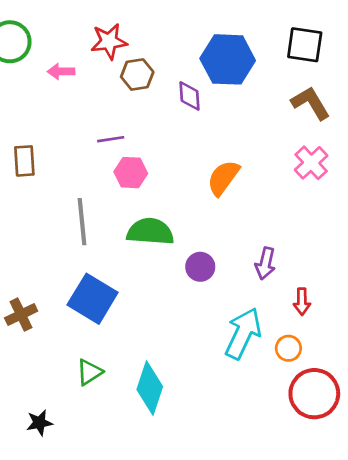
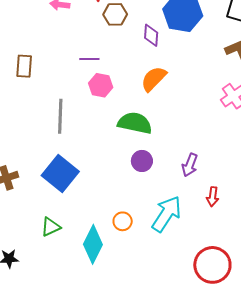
orange semicircle: (223, 178) -> (154, 79), moved
green semicircle: (150, 232) -> (135, 123), moved
orange circle: (288, 348) -> (123, 221), moved

